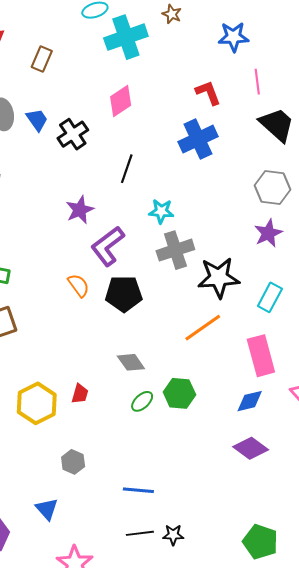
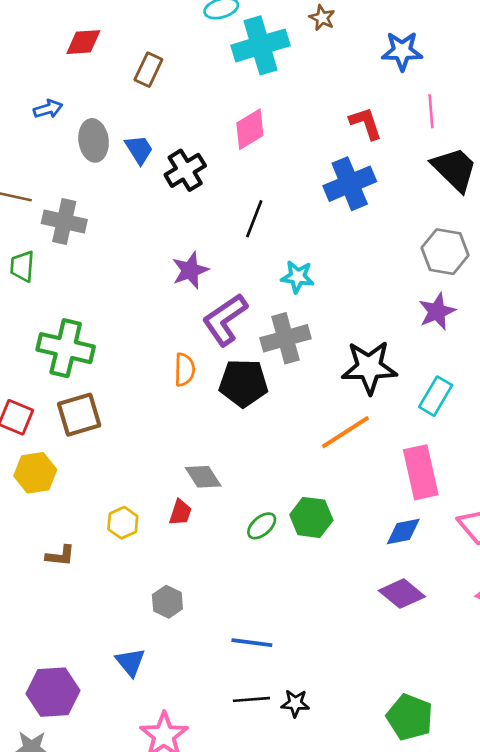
gray cross: (175, 250) -> (286, 338), moved
orange semicircle: (79, 285) -> (185, 370), turned 35
gray diamond: (131, 362) -> (203, 477), moved
yellow hexagon: (37, 403) -> (123, 523), size x0.6

